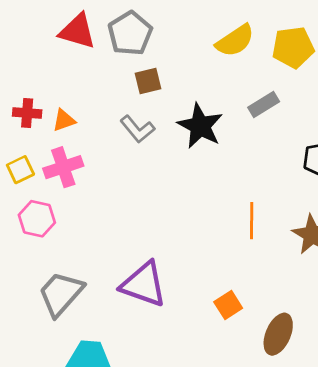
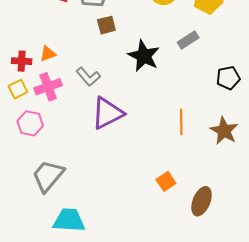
red cross: (27, 113) -> (22, 61), moved
gray L-shape: (137, 129) -> (88, 77), moved
purple triangle: (144, 284) -> (107, 113), moved, turned -45

